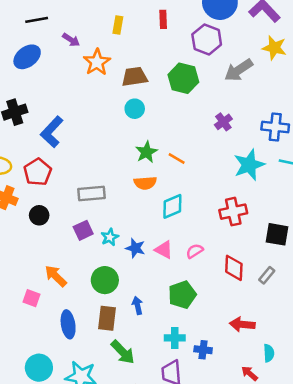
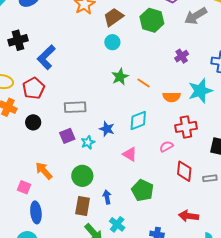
brown trapezoid: (135, 77) -> (113, 17), turned -30
orange semicircle: (145, 183) -> (172, 97), moved
blue star: (135, 248) -> (107, 129), moved
pink semicircle: (195, 251) -> (166, 146), moved
gray rectangle: (267, 275) -> (210, 178), turned 40
green pentagon: (182, 295) -> (143, 190), turned -30
blue ellipse: (68, 324) -> (36, 212), moved
cyan cross: (175, 338) -> (117, 224), moved, turned 35

